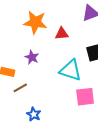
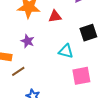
cyan triangle: (71, 70) -> (66, 51), size x0.7

